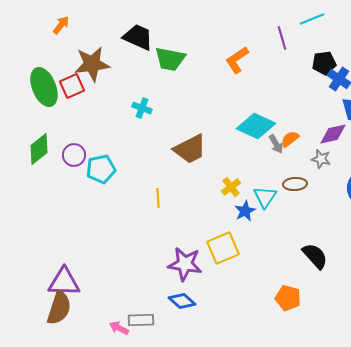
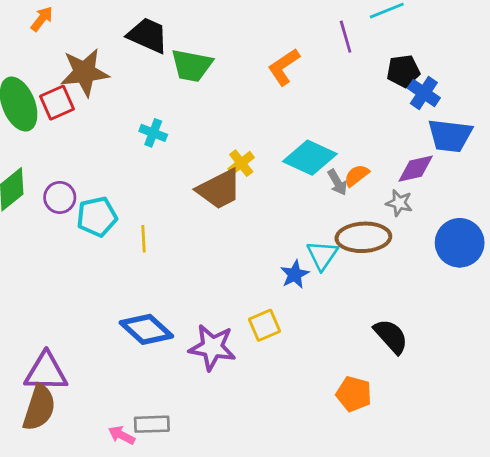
brown ellipse: (295, 184) -> (363, 237), size x1.6
yellow cross: (231, 187) -> (241, 163), moved
yellow line: (158, 198) -> (144, 239), moved
yellow square: (223, 248) -> (264, 325), size x0.7
blue diamond: (182, 301) -> (146, 329), moved, size x1.4

